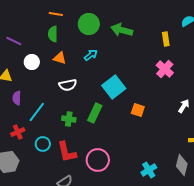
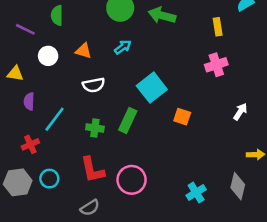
green semicircle: (53, 34) -> (57, 15), moved
pink cross: (165, 69) -> (216, 65), turned 30
cyan circle: (43, 144) -> (49, 179), moved

